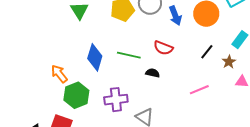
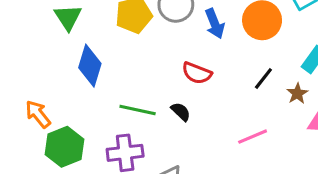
green line: (129, 55) -> (138, 110), moved
blue diamond: (95, 57) -> (90, 66), moved
black semicircle: (153, 73) -> (181, 112), turned 32

